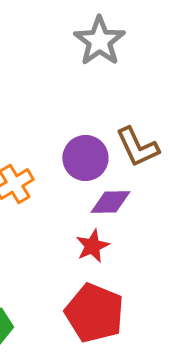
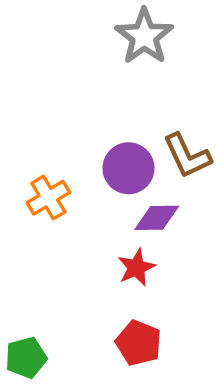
red pentagon: (94, 313) -> (139, 343), size x0.7

